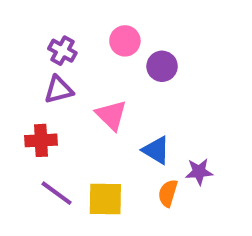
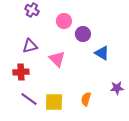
purple cross: (62, 51) -> (32, 10), moved
blue triangle: (156, 150) -> (102, 53), moved
purple star: (199, 172) -> (117, 88), moved

